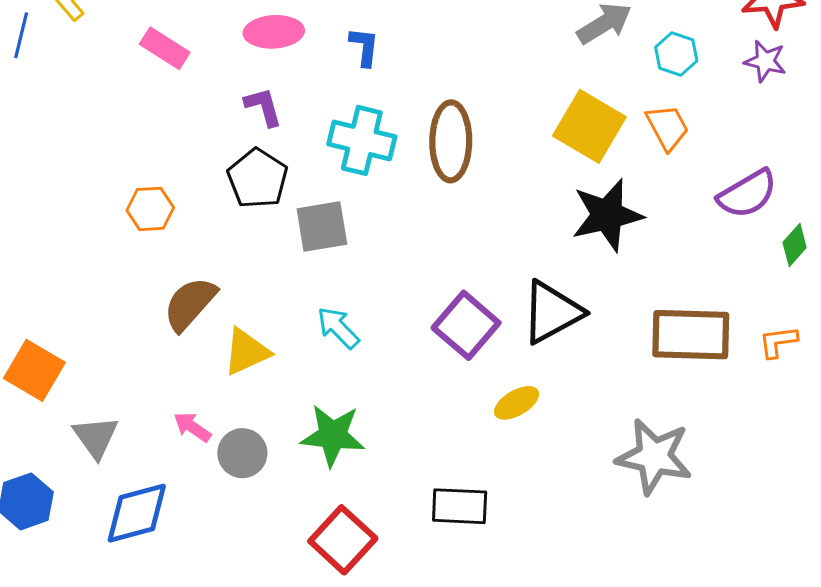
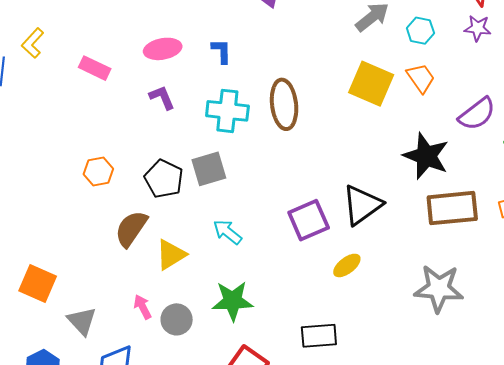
black pentagon: (258, 179) -> (164, 179), moved
black star: (607, 215) -> (426, 156), moved, turned -30
purple square: (466, 325) -> (309, 220), turned 33
pink arrow: (192, 427) -> (143, 307), turned 35

